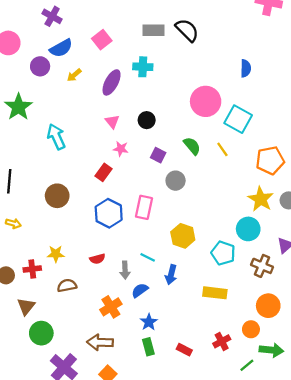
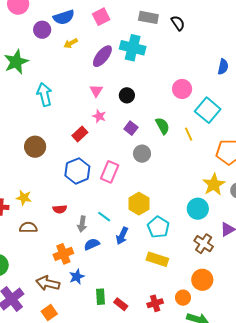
black semicircle: (187, 30) -> (178, 23), size x0.7
cyan cross: (143, 67) -> (133, 48), size x1.4
pink circle: (206, 101) -> (182, 89), size x0.7
cyan pentagon: (223, 253) -> (158, 227), moved
blue star: (149, 322) -> (77, 277), moved
green rectangle: (148, 347) -> (101, 297), moved

